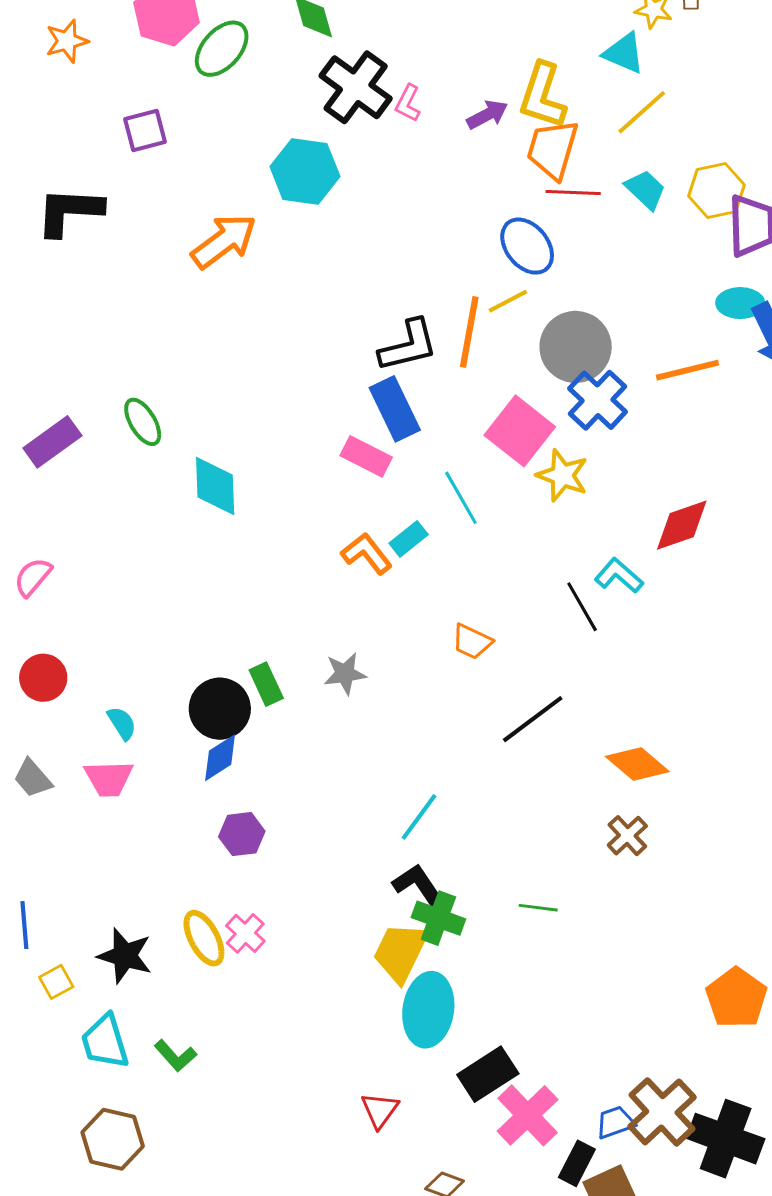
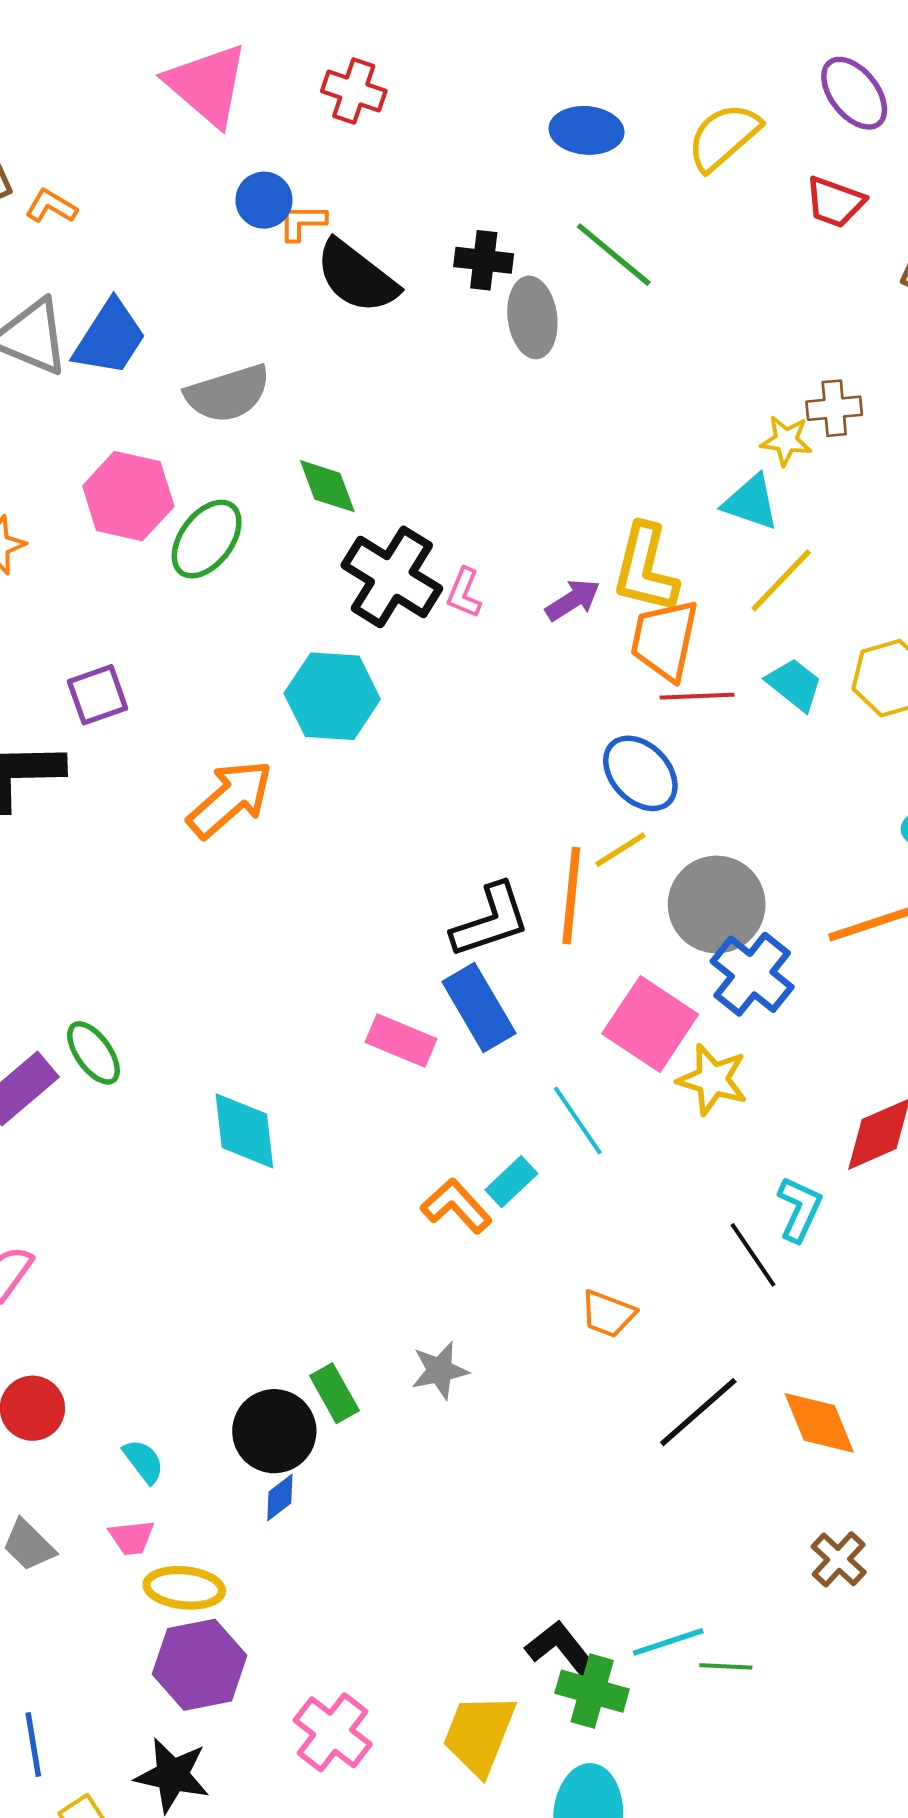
purple square: (145, 131) -> (98, 695), moved
green ellipse: (143, 422) -> (93, 1053), moved
pink rectangle: (366, 456) -> (401, 1040), moved
cyan L-shape: (619, 576) -> (799, 1209), turned 78
blue diamond: (220, 758) -> (280, 1498), size x0.7
orange diamond: (637, 764) -> (819, 1423), moved, turned 32
pink trapezoid: (109, 779) -> (132, 1537), size x0.7
cyan line: (419, 817) -> (668, 1642), moved, turned 40
purple hexagon: (242, 834) -> (200, 1665), moved, size x1.5
pink cross: (245, 933) -> (333, 1732), size x1.4
yellow ellipse: (204, 938) -> (184, 1588), moved, turned -52
yellow trapezoid: (400, 952) -> (479, 1734), moved

